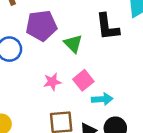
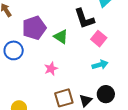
pink square: (83, 80) -> (99, 39), moved
cyan arrow: (102, 99) -> (100, 65), moved

